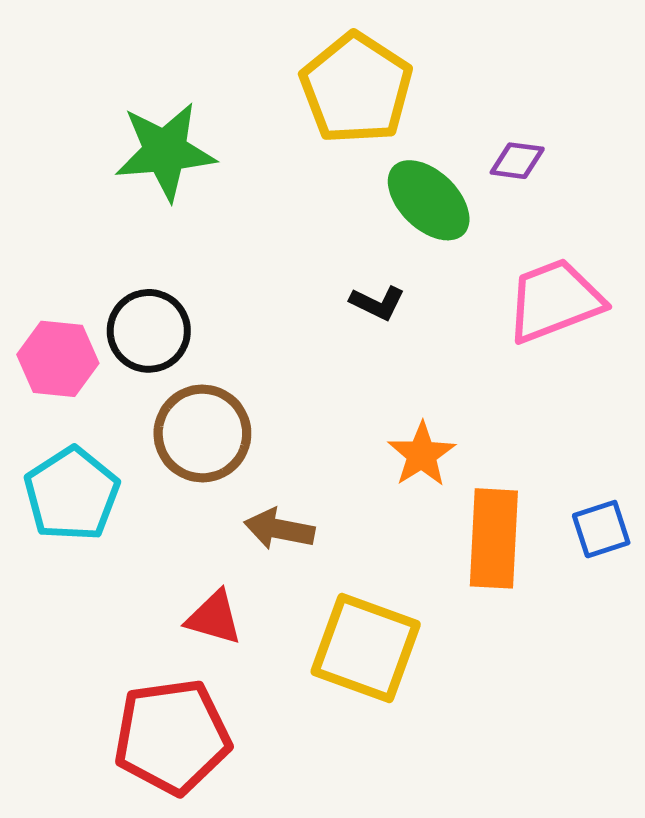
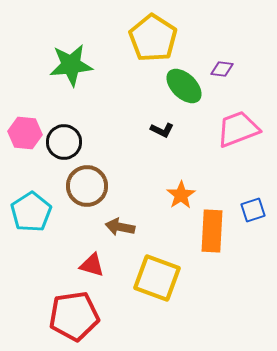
pink hexagon: (58, 359) -> (25, 133), moved
blue square: (601, 529) -> (253, 210), moved

